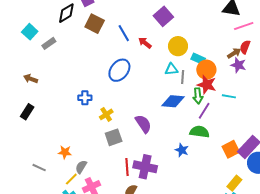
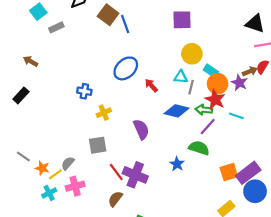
purple square: (163, 16) -> (182, 20), turned 30
blue line: (124, 33) -> (125, 24), moved
red arrow: (145, 43) -> (151, 85), moved
purple star: (238, 65) -> (239, 83), moved
green arrow: (198, 96) -> (204, 110), turned 91
gray square: (114, 137) -> (98, 145), moved
orange star: (65, 152) -> (42, 168), moved
red line: (127, 167) -> (116, 172), turned -42

